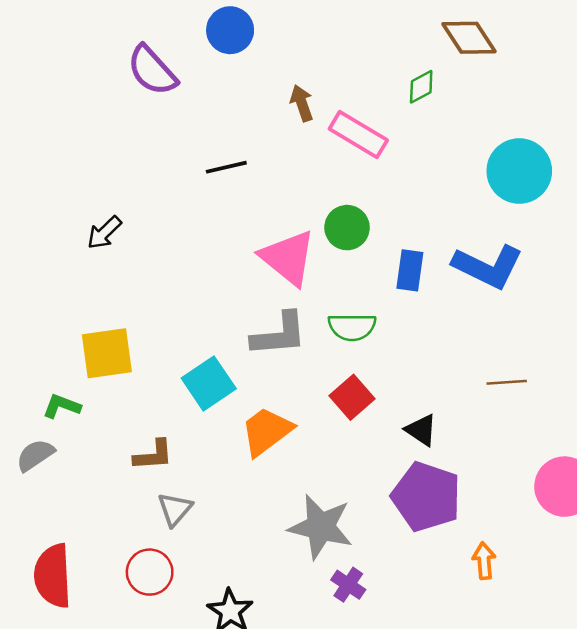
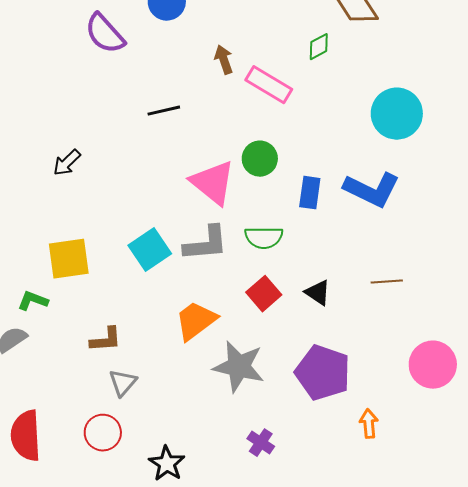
cyan square: (209, 383) -> (150, 250), moved
black triangle: (421, 430) -> (318, 293), moved
gray star: (321, 527) -> (239, 367), moved

